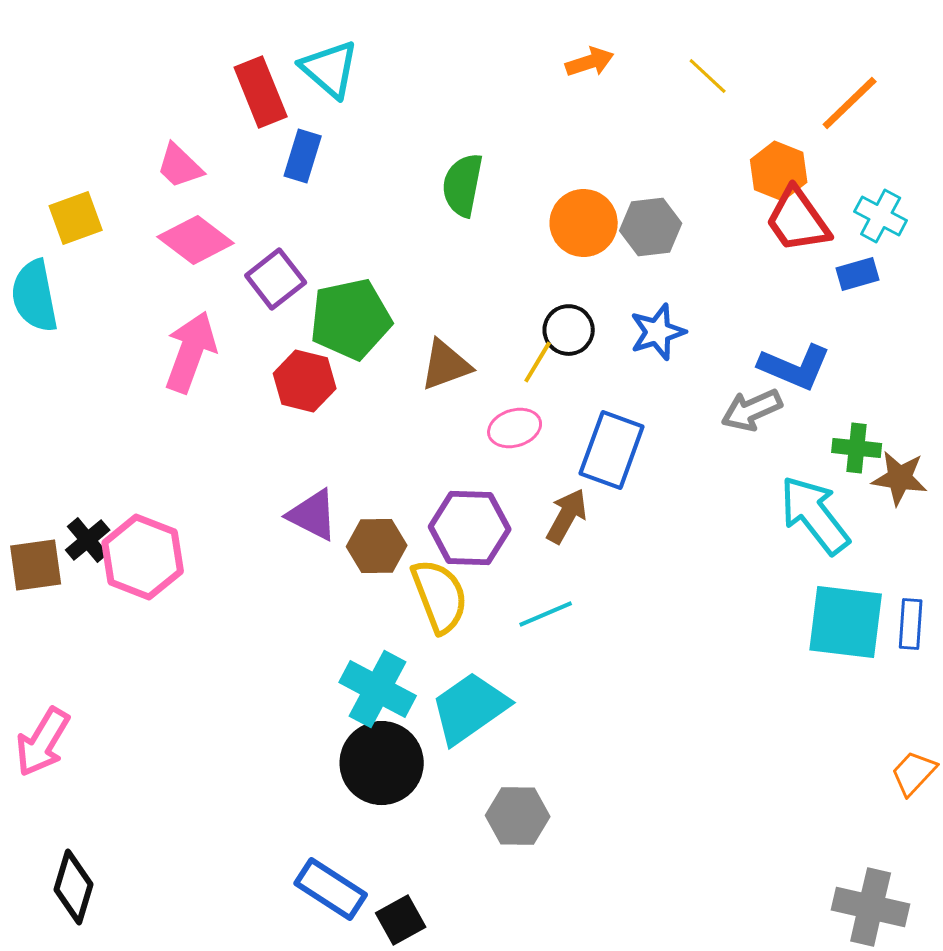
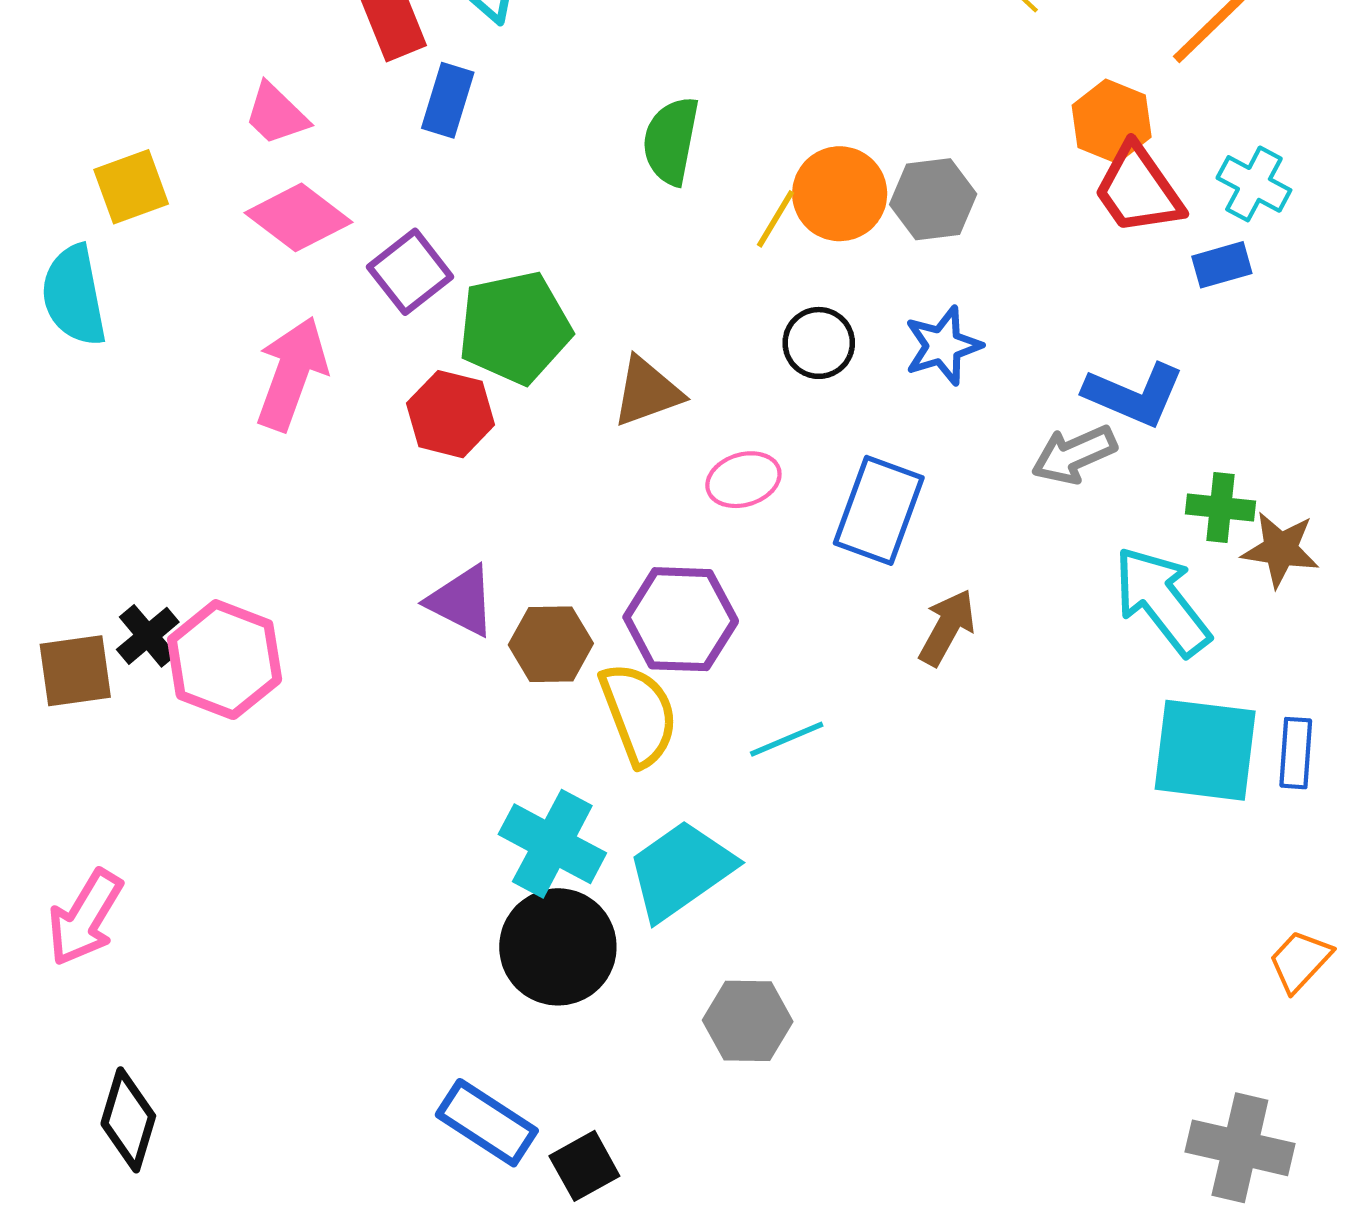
yellow line: (538, 362) -> (776, 219), moved
brown arrow: (567, 516) -> (947, 628), moved

